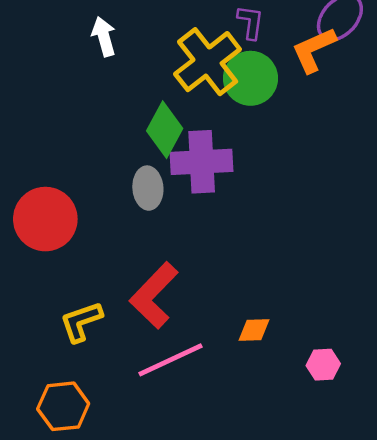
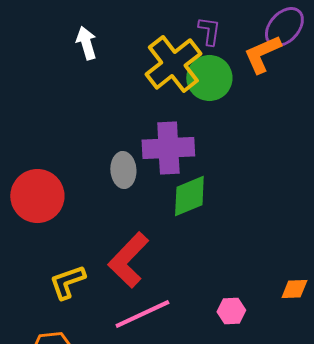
green diamond: (165, 130) -> (189, 196), moved, turned 39
orange diamond: (254, 330) -> (294, 289), moved
pink hexagon: (323, 365) -> (231, 311), moved

